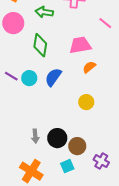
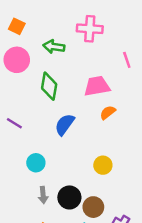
pink line: (105, 23) -> (127, 60), turned 32
cyan circle: (29, 78) -> (36, 163), moved
yellow circle: (86, 102) -> (103, 165), moved

